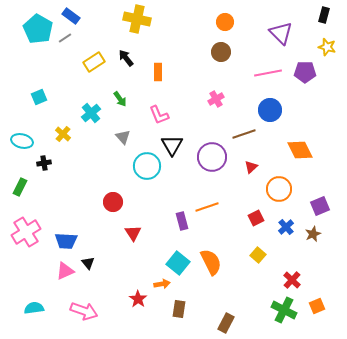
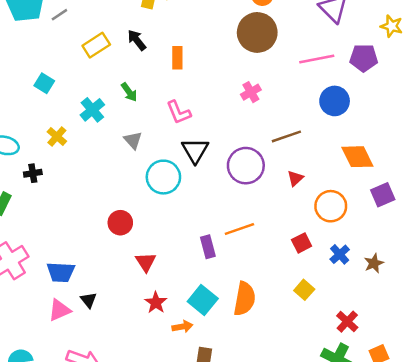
brown circle: (221, 52) -> (257, 32), size x1.6
cyan square: (39, 97) -> (44, 83), moved, turned -35
blue circle: (270, 110) -> (335, 101), moved
purple square: (320, 206) -> (383, 195), moved
orange semicircle: (211, 262) -> (245, 299), turned 36
red star: (138, 299) -> (156, 303), moved

